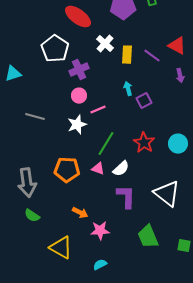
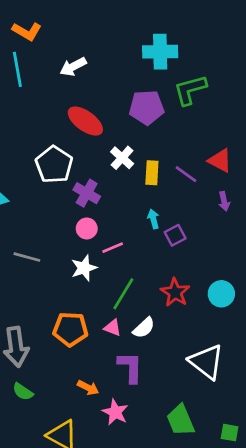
purple cross: (79, 70) -> (87, 193), turned -36
purple L-shape: (126, 197) -> (130, 367), moved
pink star: (100, 231) -> (115, 412), turned 30

